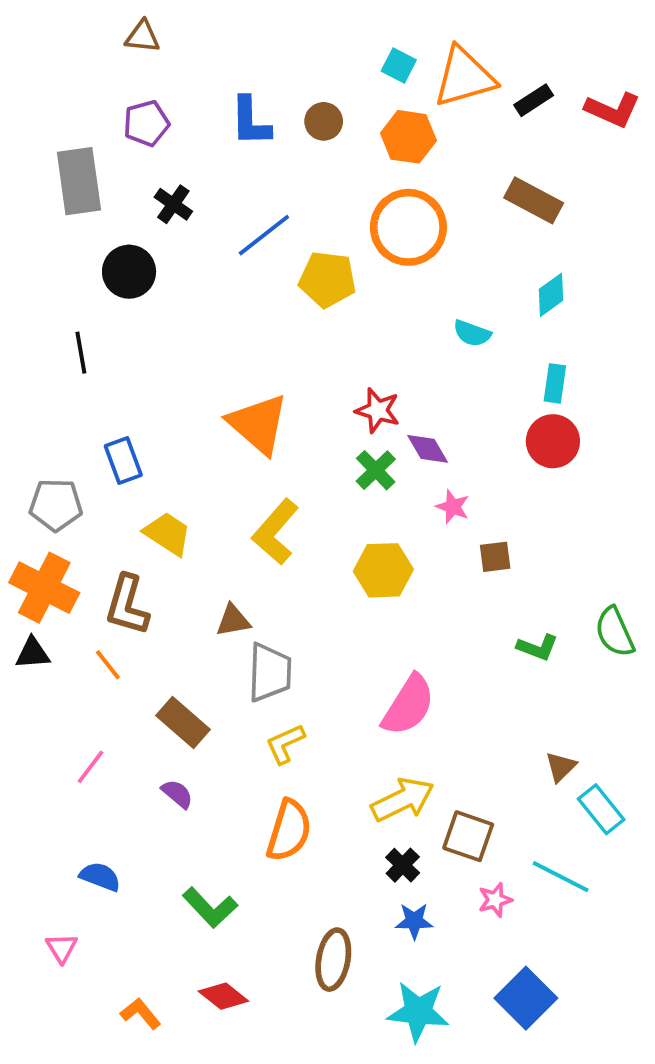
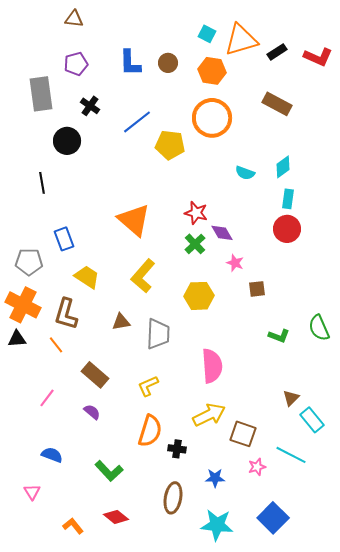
cyan diamond: (551, 295) -> (283, 167), moved
gray trapezoid: (270, 672) -> (158, 334), moved
pink semicircle: (408, 705) -> (212, 366), turned -36
black cross: (403, 865) -> (177, 449), moved, turned -36

